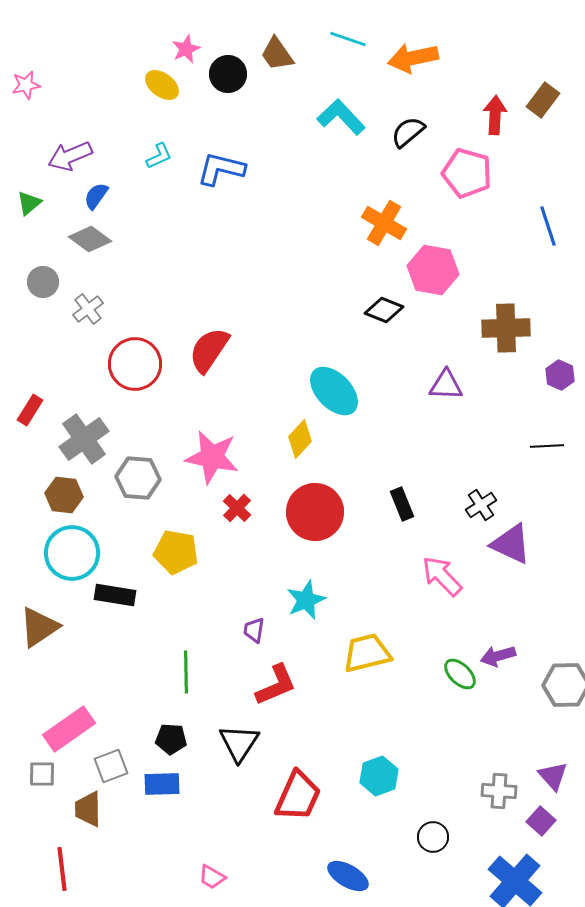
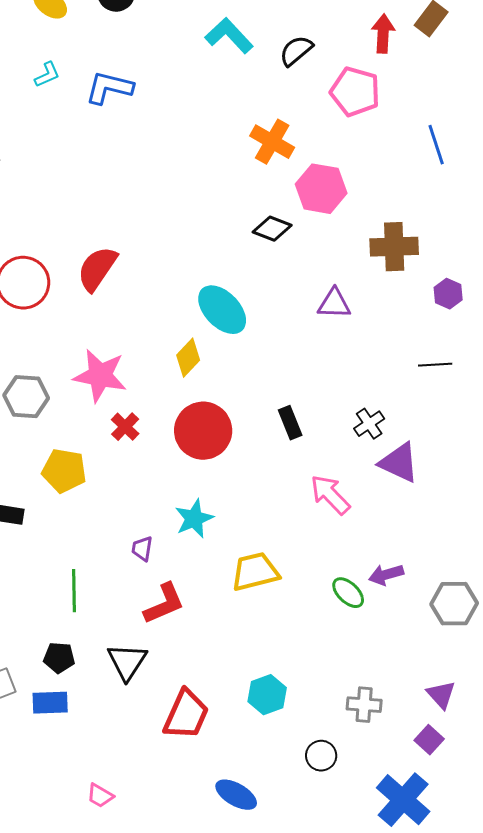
gray cross: (499, 791) -> (364, 705), moved

